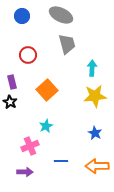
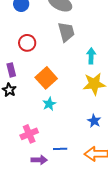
cyan star: (46, 126) -> (49, 104), moved
purple arrow: (25, 172) -> (39, 160), moved

